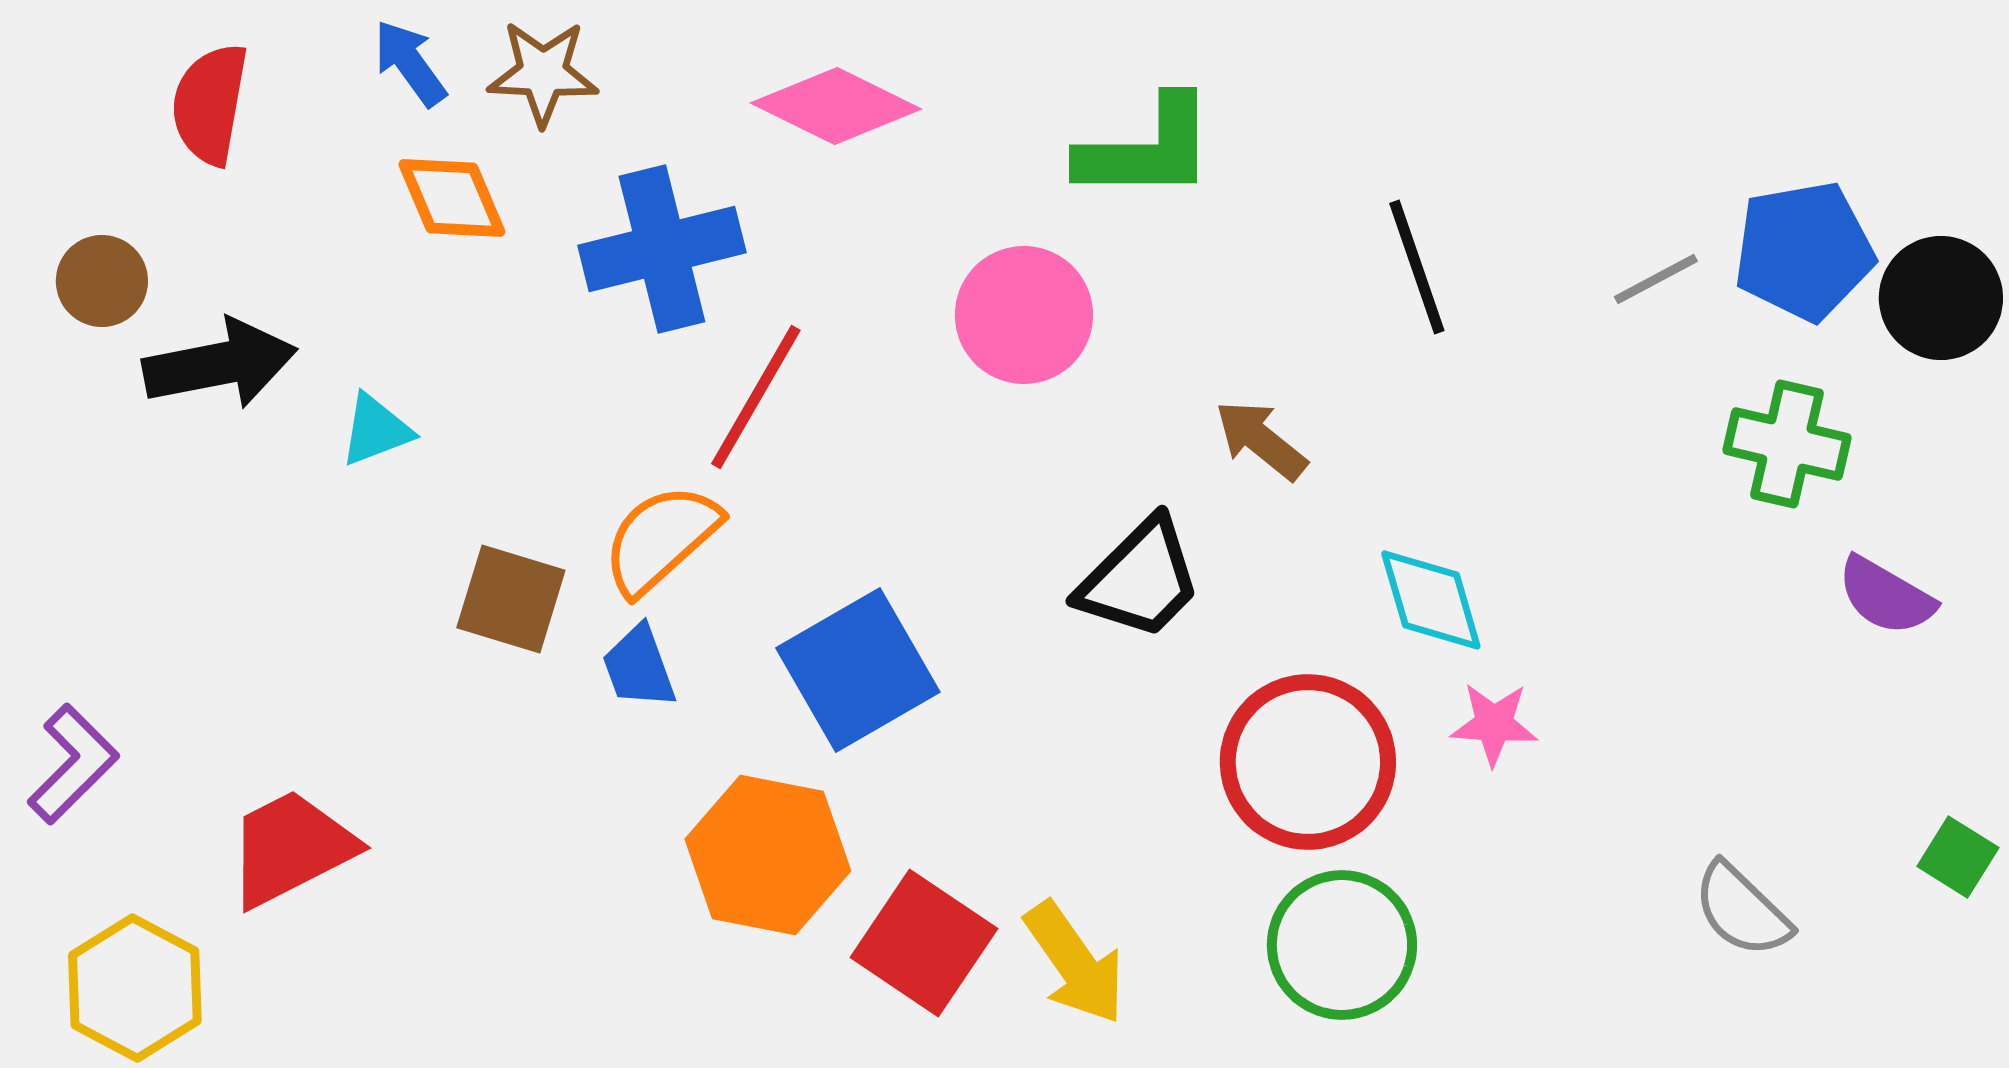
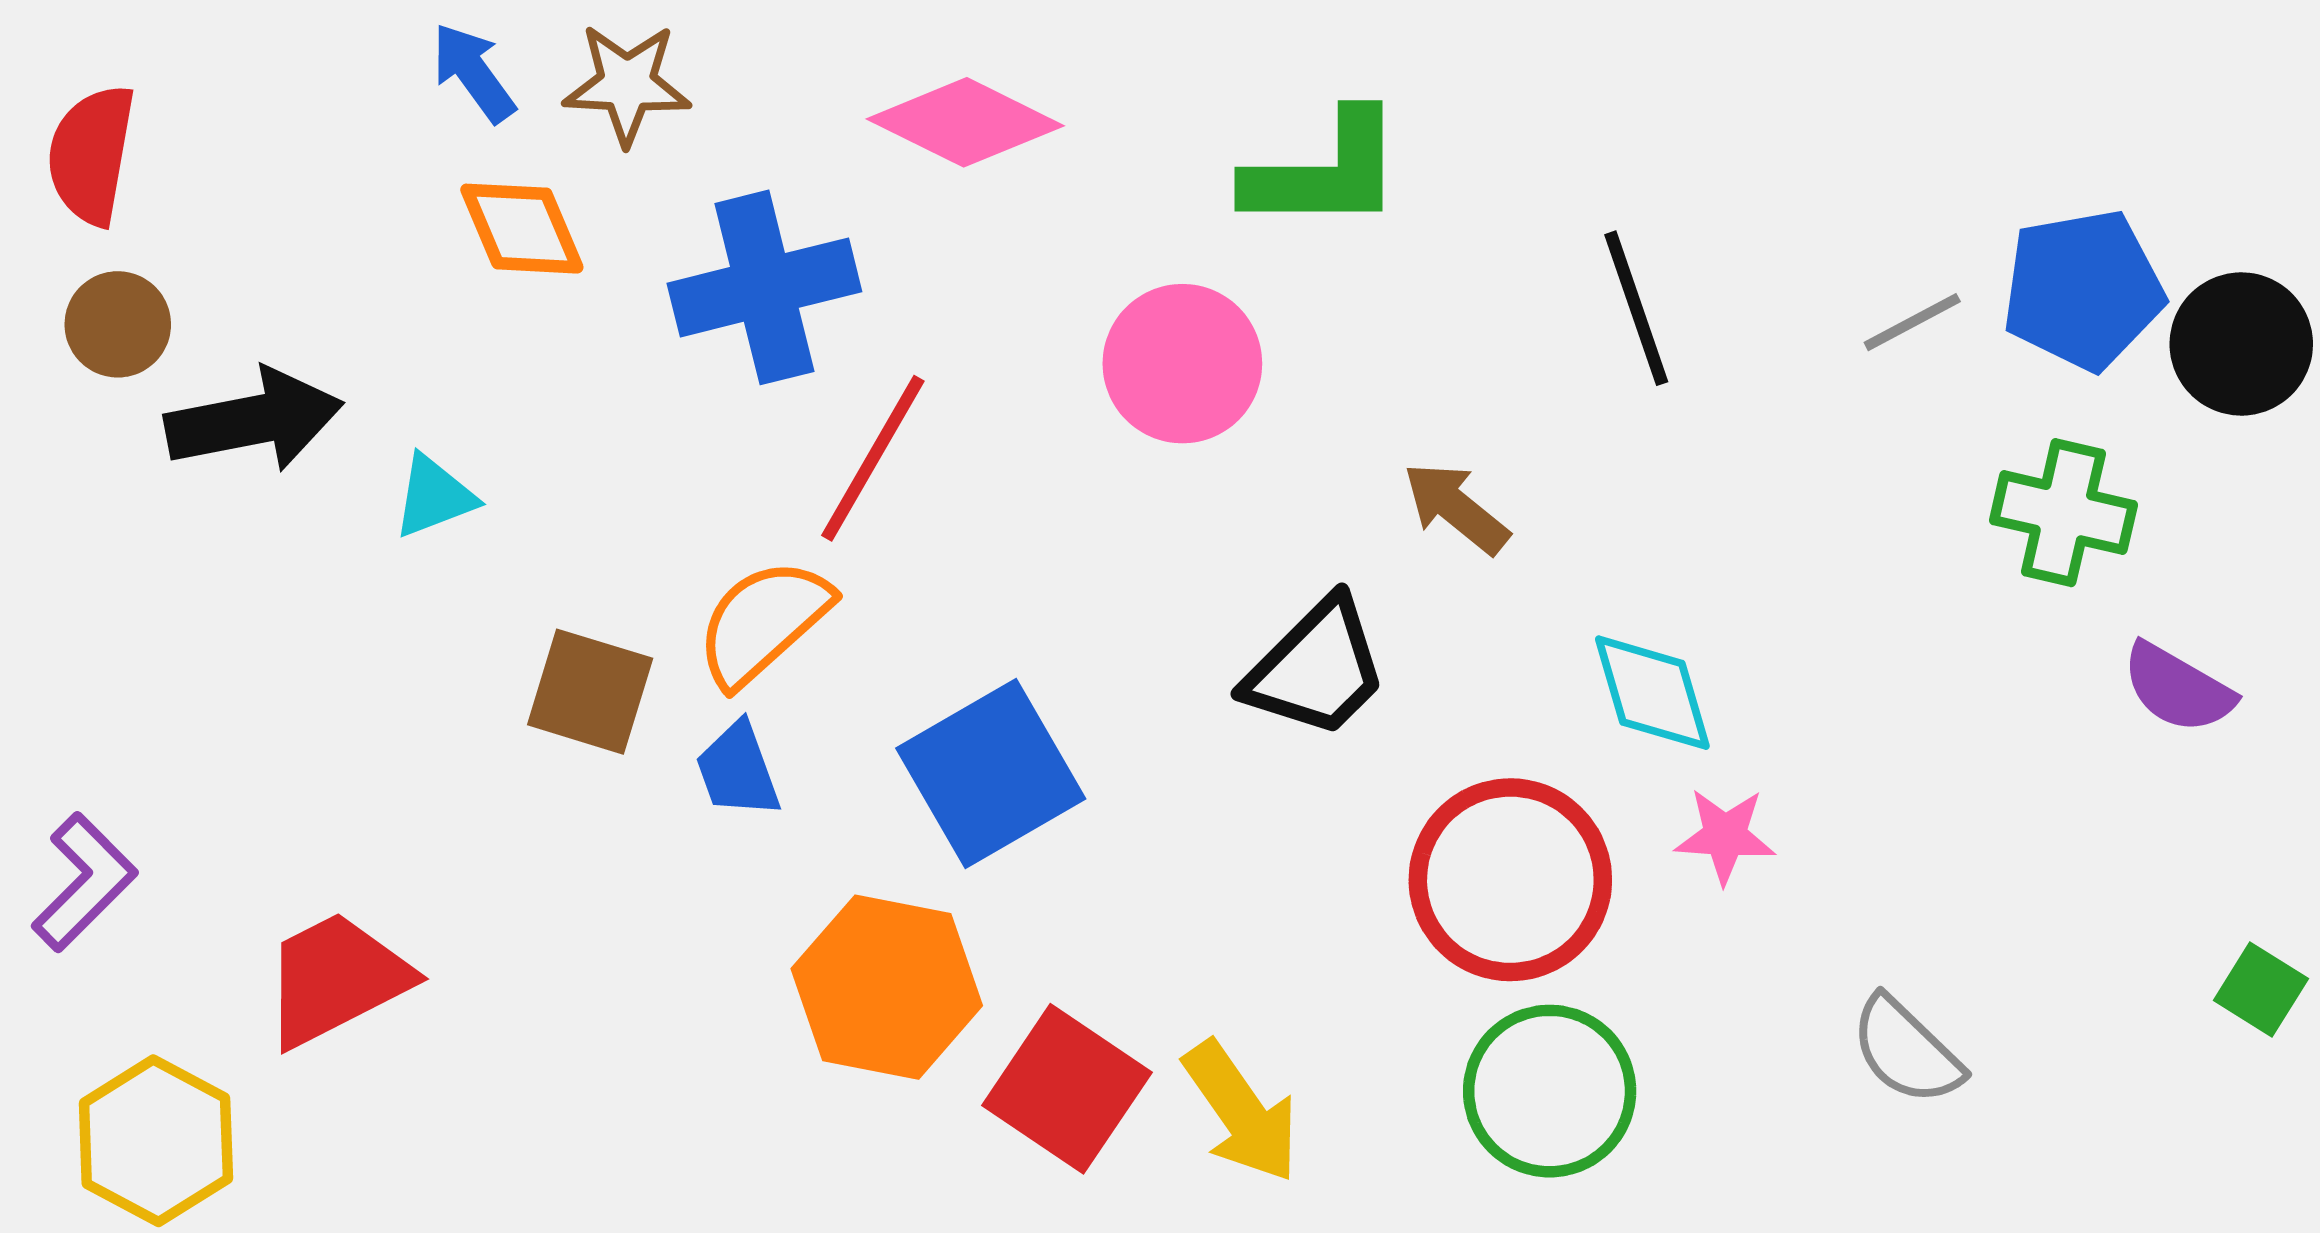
red semicircle: (210, 104) -> (91, 155), moved
gray semicircle: (1742, 910) -> (1906, 1051), moved

